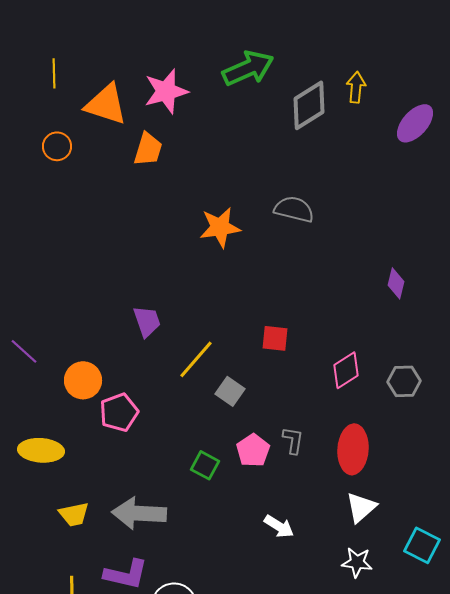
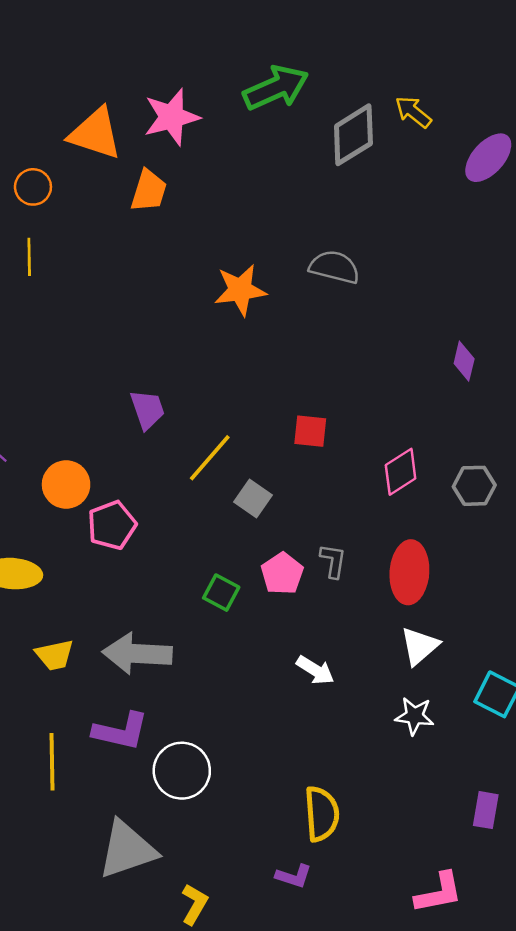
yellow line: (54, 73) -> (29, 257), moved
yellow arrow: (356, 87) -> (413, 112), turned -56

